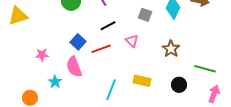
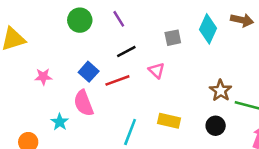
gray square: (145, 15) -> (173, 38), turned -32
brown star: (171, 49) -> (221, 91), moved
pink star: (42, 55) -> (43, 77), moved

